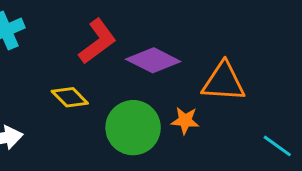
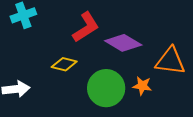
yellow diamond: (70, 97) -> (64, 64), turned -35

